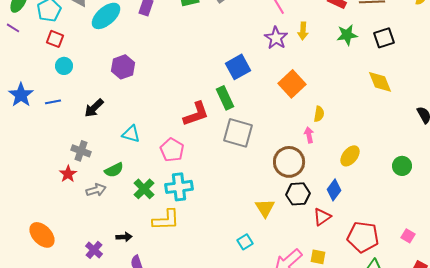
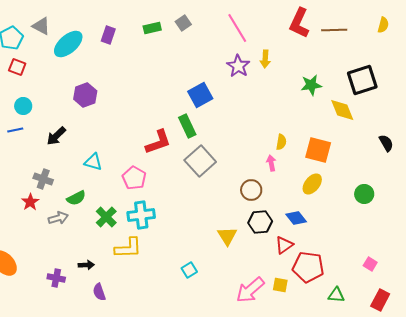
green star: (347, 35) -> (311, 85), moved
black square: (384, 38) -> (362, 80), moved, size x1.4
cyan circle: (64, 66) -> (23, 106), moved
orange square: (292, 84) -> (318, 150), moved, turned -32
gray square: (238, 133) -> (200, 161), turned 32
brown circle: (289, 162) -> (251, 190), size x0.7
blue diamond: (334, 190) -> (296, 218), turned -75
red pentagon: (363, 237) -> (308, 267), moved
cyan square: (245, 242) -> (189, 270), moved
purple cross: (94, 250) -> (56, 278), turned -30

